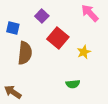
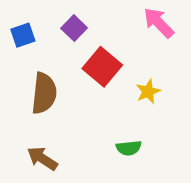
blue square: (13, 28) -> (23, 35), moved, turned -32
brown arrow: (13, 92) -> (42, 158), moved

